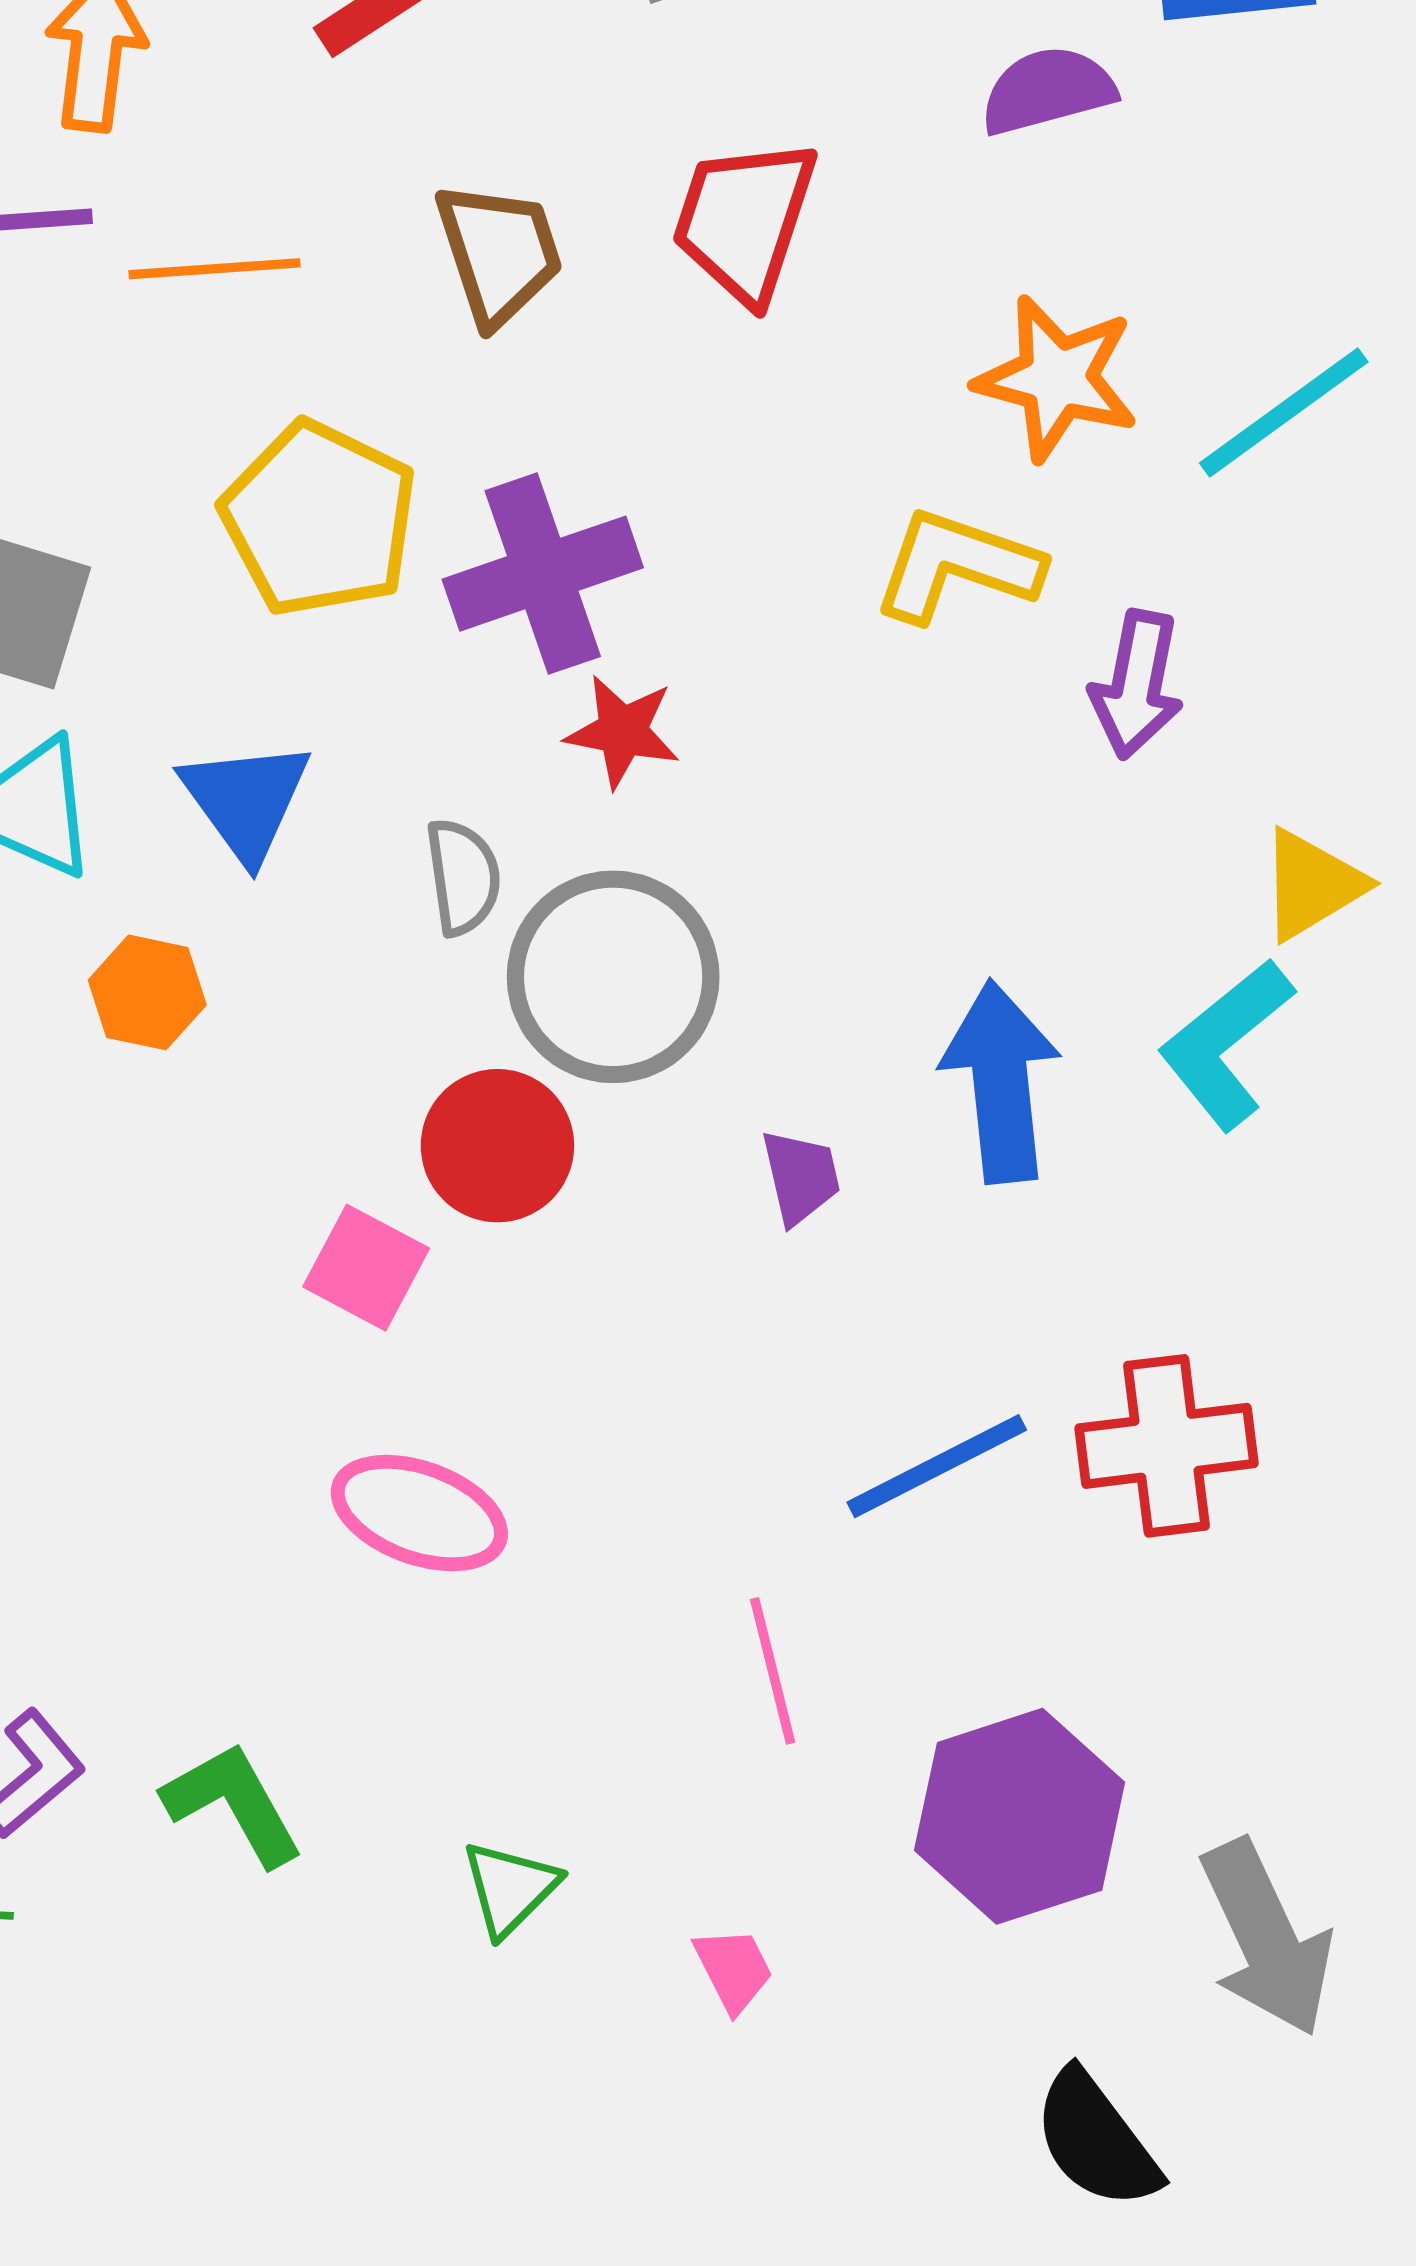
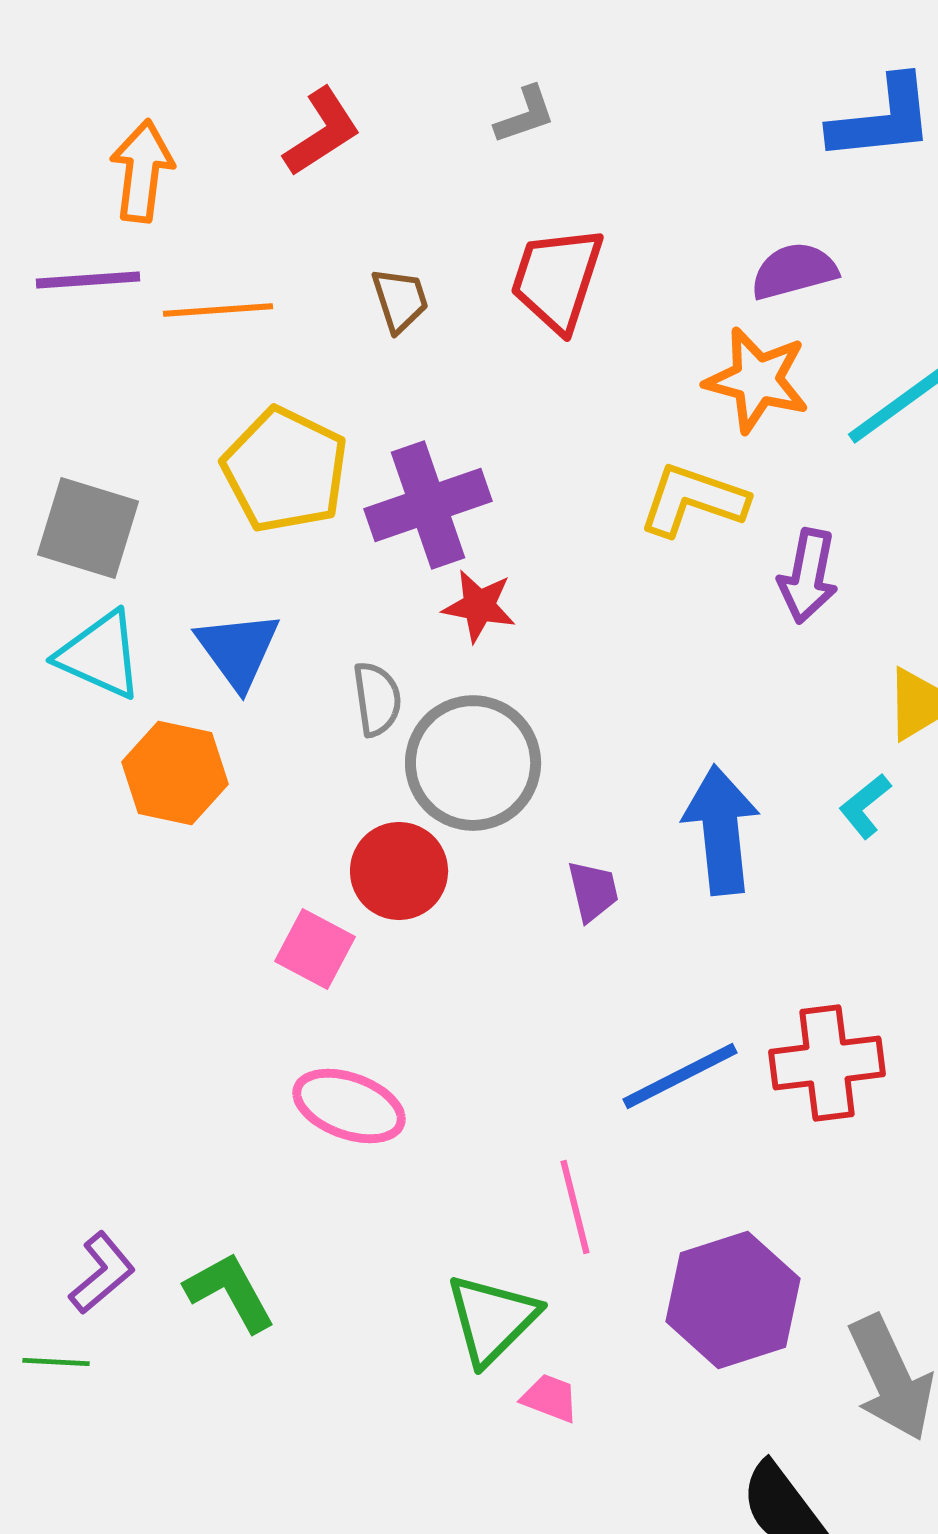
purple semicircle: (1048, 91) -> (794, 271), moved
brown trapezoid: (499, 253) -> (400, 300), size x0.7
orange hexagon: (147, 992) -> (175, 773), size x1.4
cyan L-shape: (1226, 1044) -> (865, 806), size x0.6
green triangle: (510, 1888) -> (492, 1319), moved, size x1.5
pink trapezoid: (733, 1969) -> (550, 1398), turned -42

